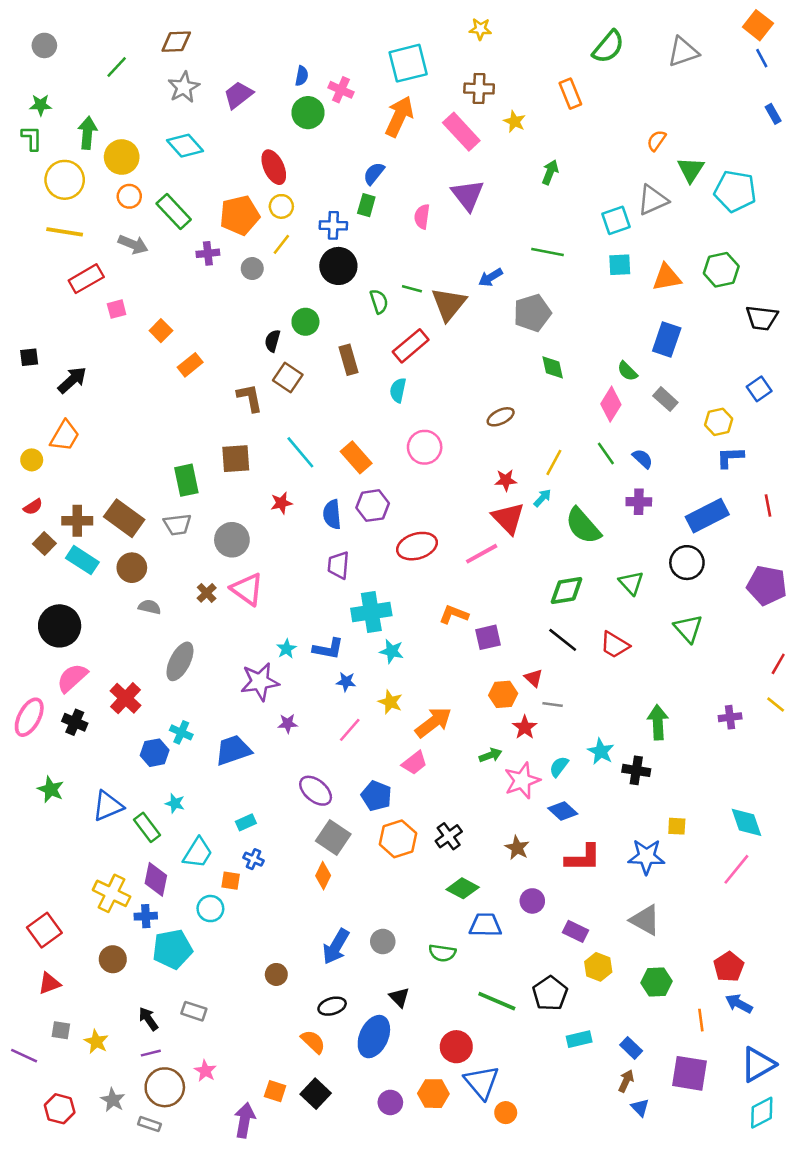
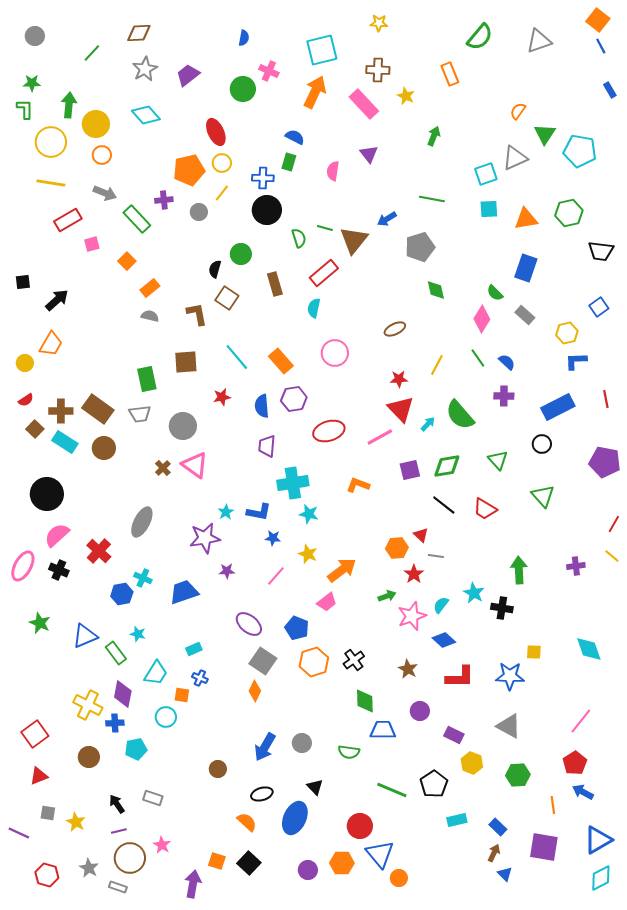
blue semicircle: (302, 76) -> (244, 38), moved
blue semicircle: (374, 173) -> (295, 137), turned 78
purple triangle: (468, 195) -> (369, 154), size x0.7
green rectangle: (174, 211) -> (137, 219), moved
cyan arrow: (542, 498) -> (428, 424), moved
black circle: (687, 563) -> (542, 444), size x0.7
gray semicircle: (150, 607) -> (150, 316), moved
purple square: (488, 637) -> (410, 470), moved
pink line: (736, 869) -> (581, 721), moved
green diamond: (463, 888) -> (365, 701), turned 60
cyan pentagon: (172, 949) -> (136, 749), size x0.7

